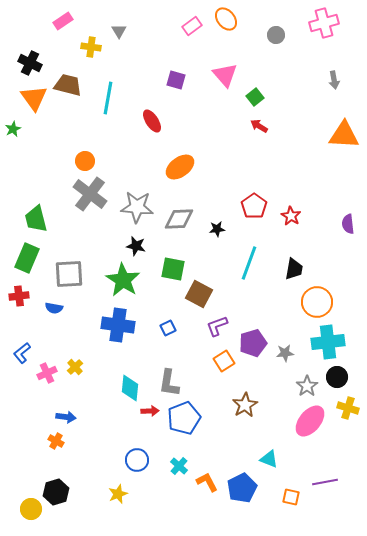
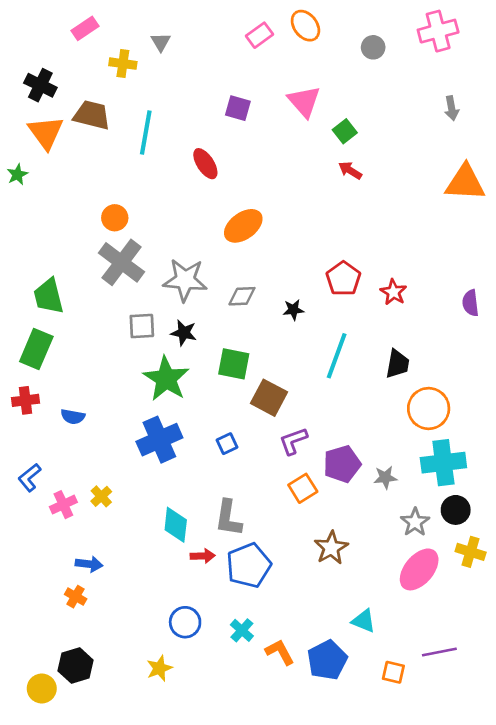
gray diamond: (179, 219) -> (242, 296), size x0.7
gray square: (69, 274) -> (142, 326), moved, size x0.7
blue cross: (118, 325) -> (159, 440), turned -32

